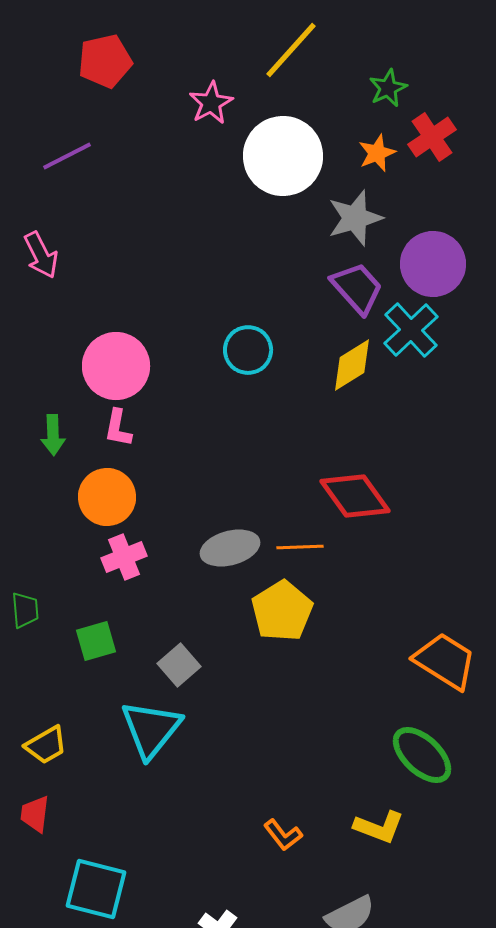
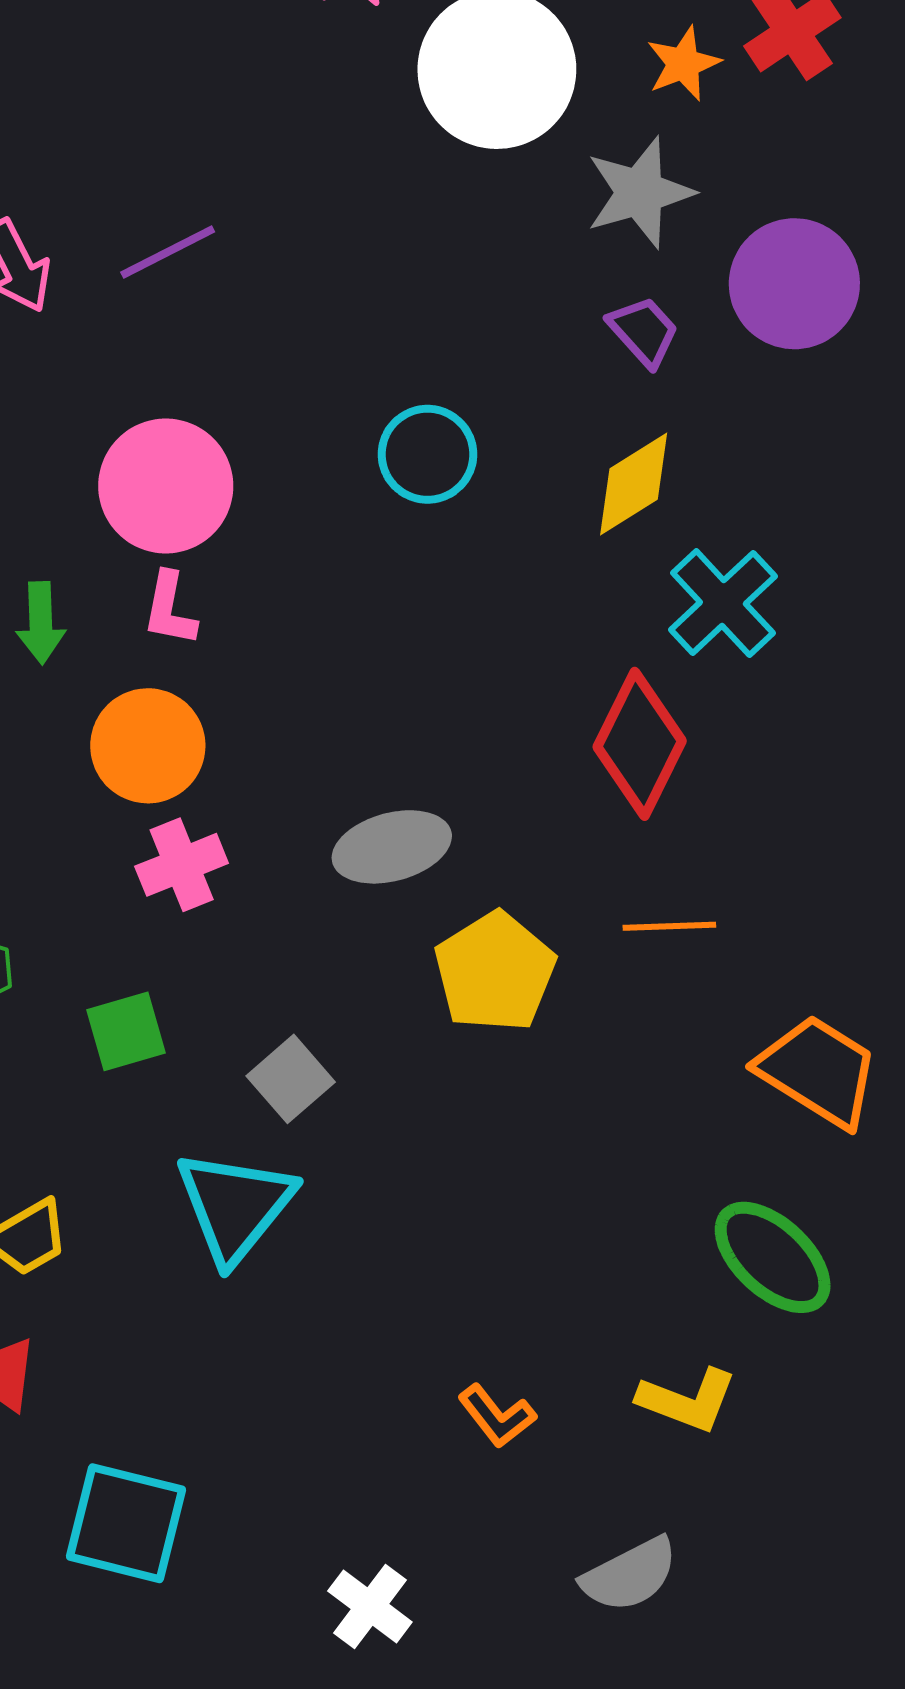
purple line: (67, 156) -> (168, 252), moved
purple trapezoid: (357, 288) -> (644, 331), size x0.7
cyan cross: (411, 330) -> (723, 603), moved
red diamond: (355, 496) -> (640, 744), turned 62
orange line: (300, 547) -> (669, 926), moved

